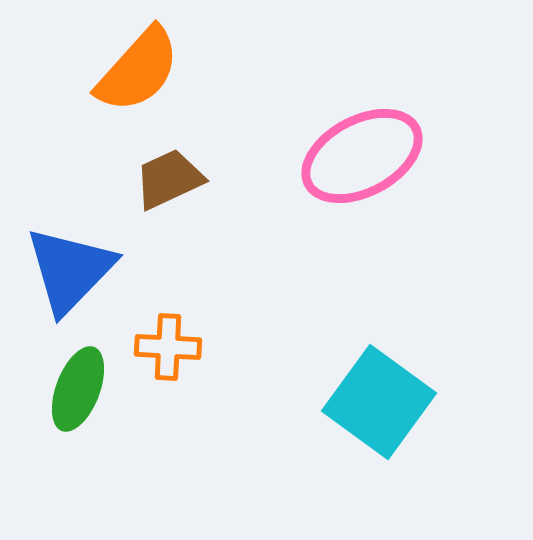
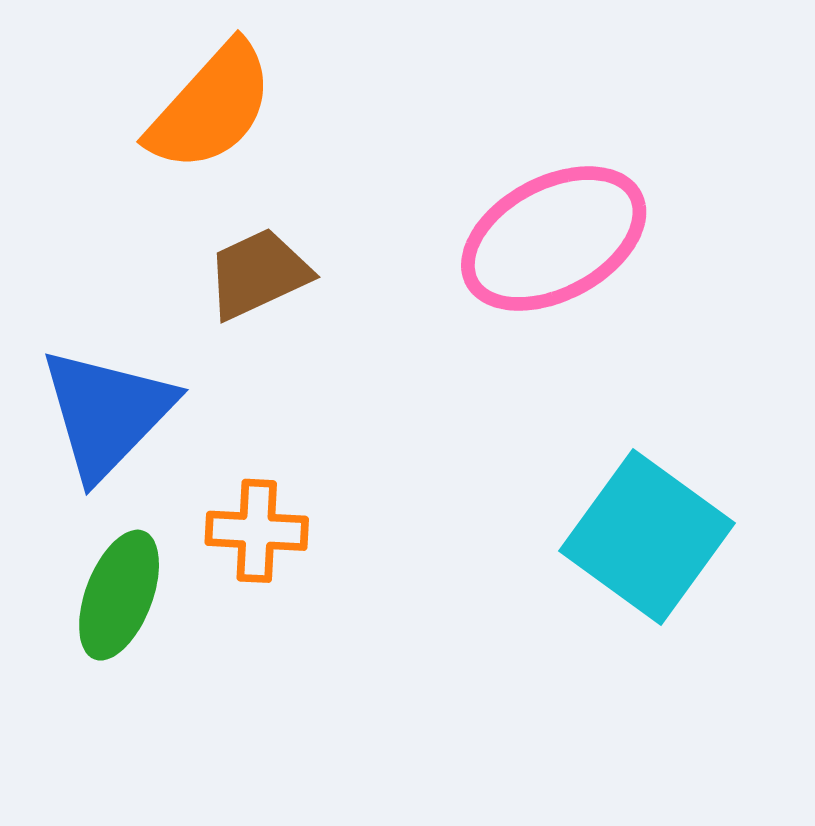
cyan square: (379, 402) -> (647, 537), moved

